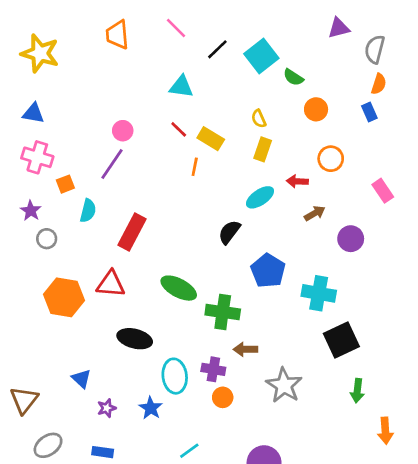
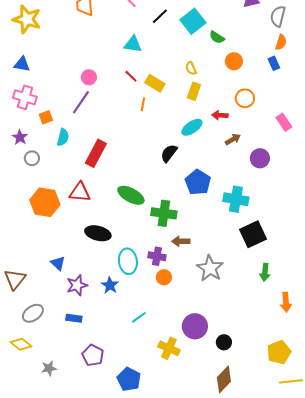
purple star: (107, 408) -> (77, 285), size x1.5

